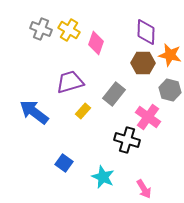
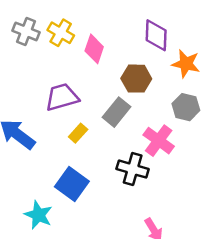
brown hexagon: (143, 63) -> (136, 79), moved
blue square: (64, 163) -> (72, 184), moved, size x1.5
cyan star: (103, 177) -> (38, 215), moved

